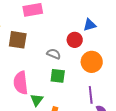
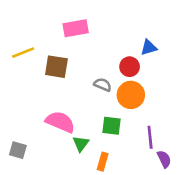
orange circle: (92, 62) -> (131, 95), moved
green square: (58, 76) -> (112, 126), moved
pink semicircle: (21, 83) -> (60, 122), turned 120

